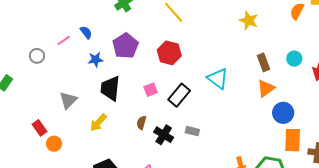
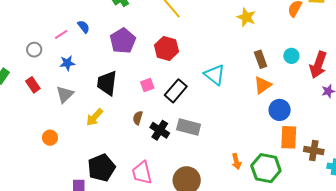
blue star: (96, 60) -> (67, 63), moved
red rectangle: (40, 128) -> (33, 85), moved
gray rectangle: (192, 131) -> (189, 127), size x1.6

